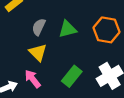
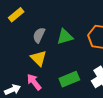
green rectangle: (72, 76) -> (69, 79), turned 30

